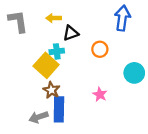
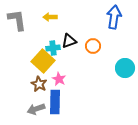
black triangle: (71, 33) -> (69, 41), moved
brown star: (51, 90) -> (39, 84), moved
pink star: (100, 94) -> (59, 79), moved

